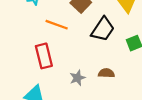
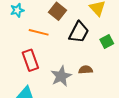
gray star: (77, 78) -> (61, 76), size x1.5

